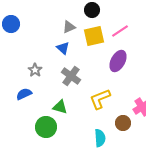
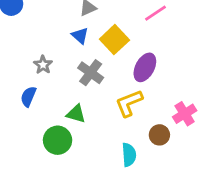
yellow square: (94, 36) -> (114, 40), moved, turned -30
purple ellipse: (118, 61) -> (145, 67), moved
blue semicircle: (24, 94) -> (28, 97), turned -42

